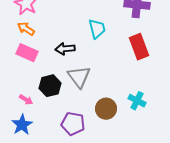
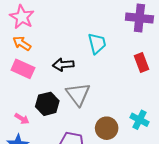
red rectangle: (139, 47) -> (142, 62), size x0.7

